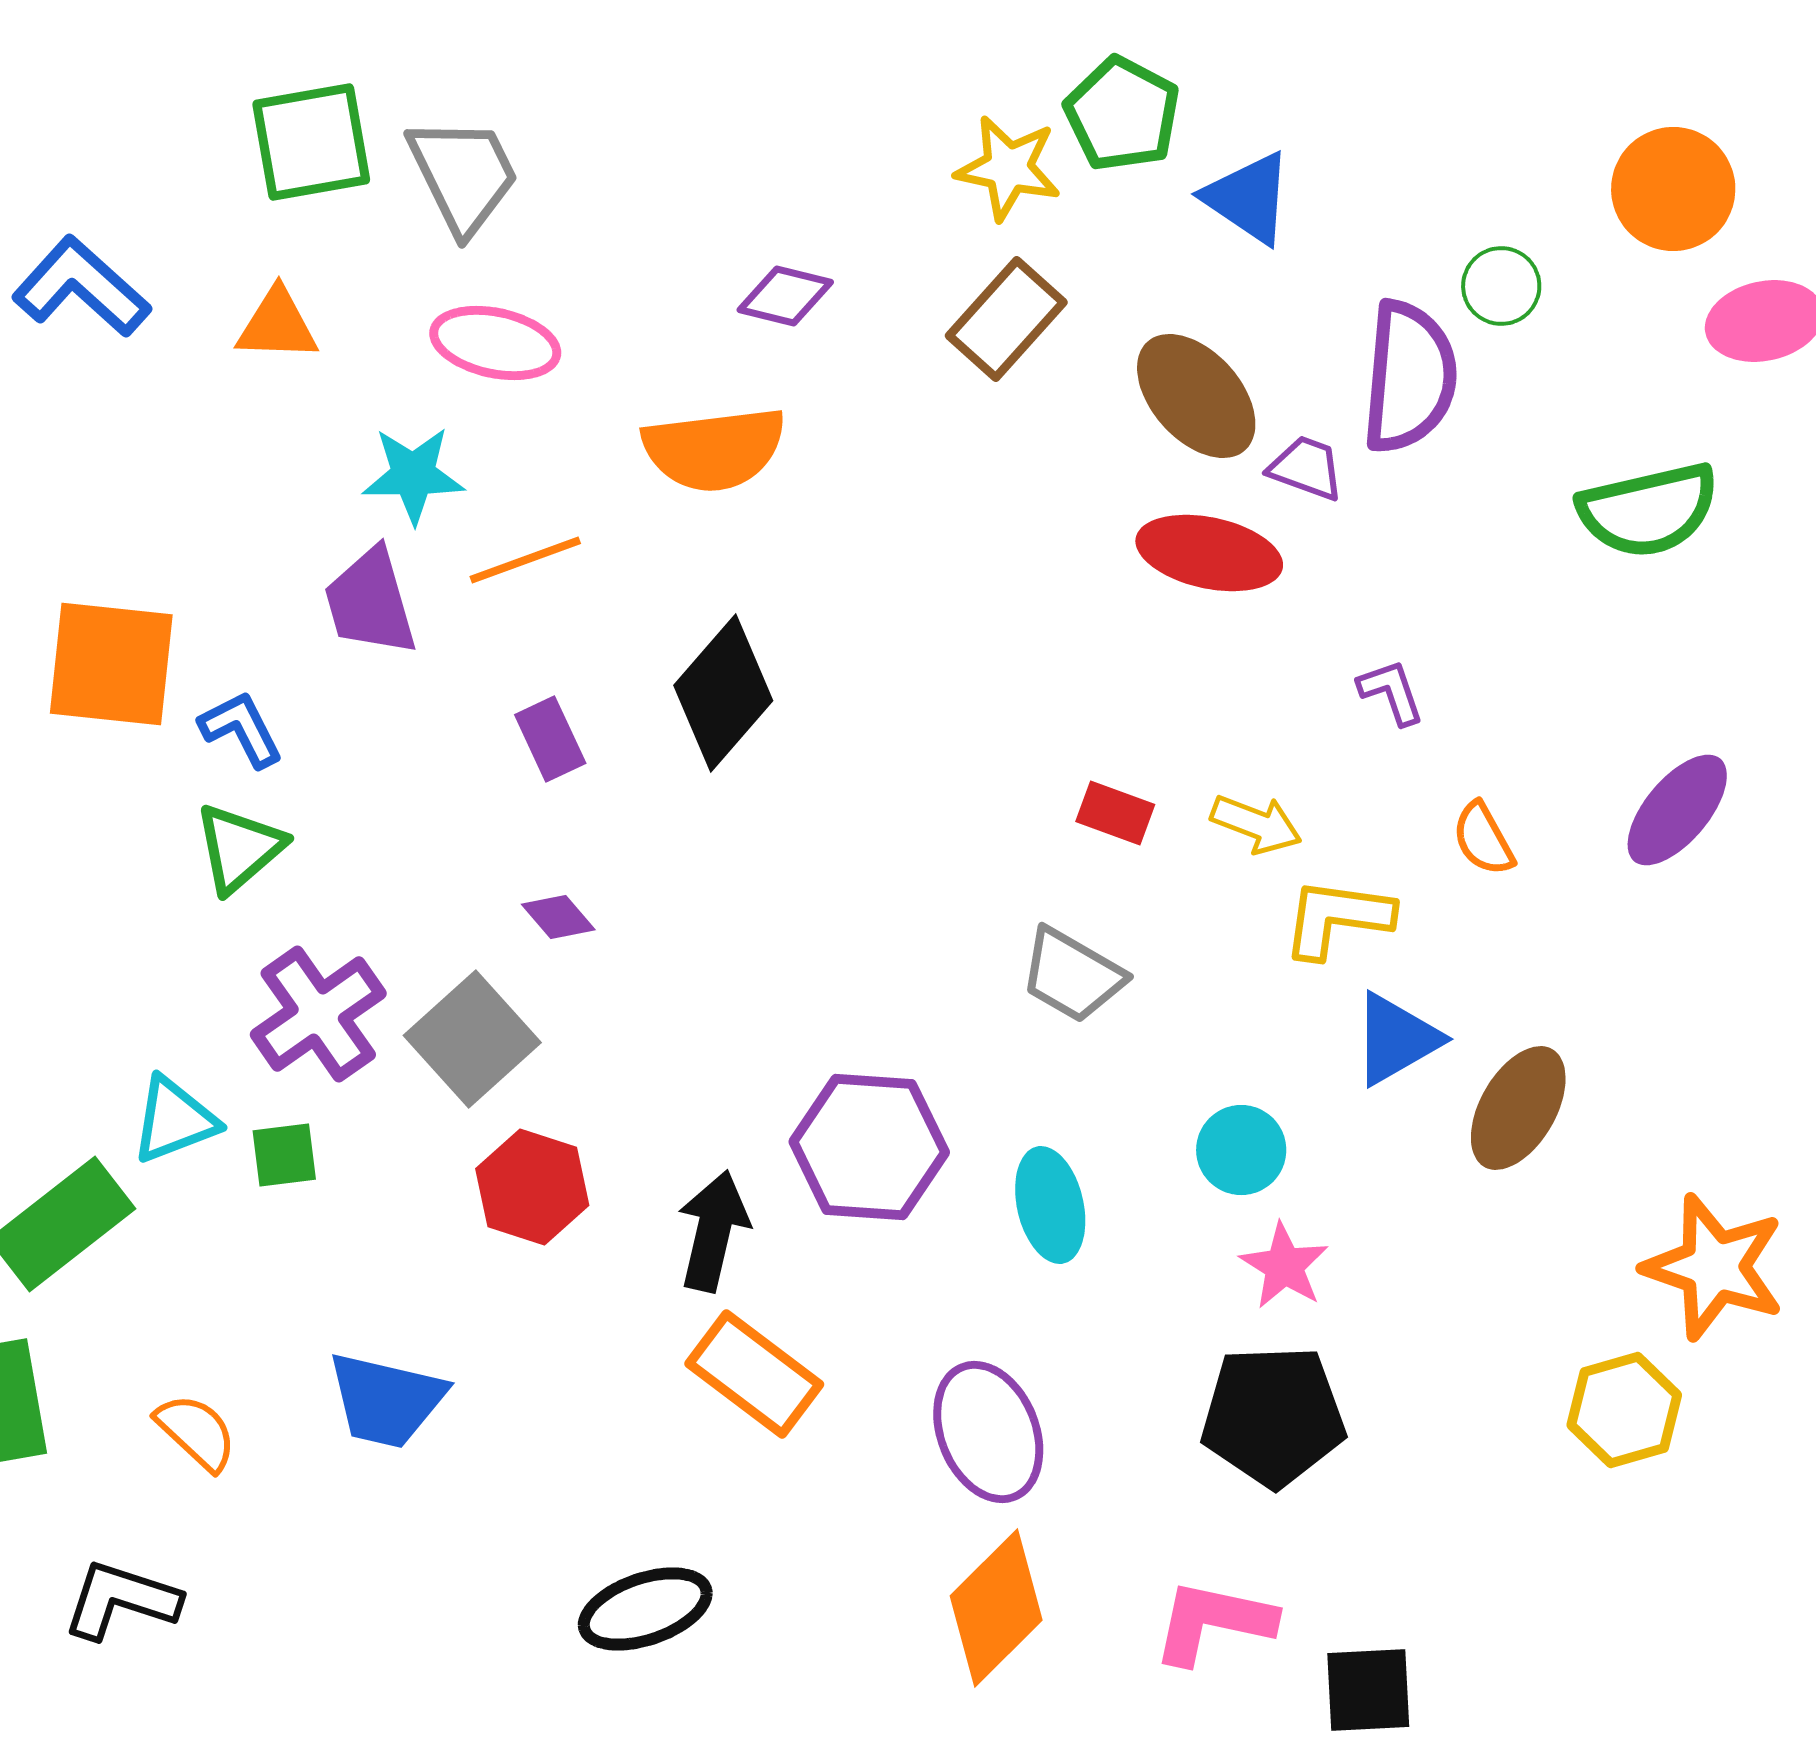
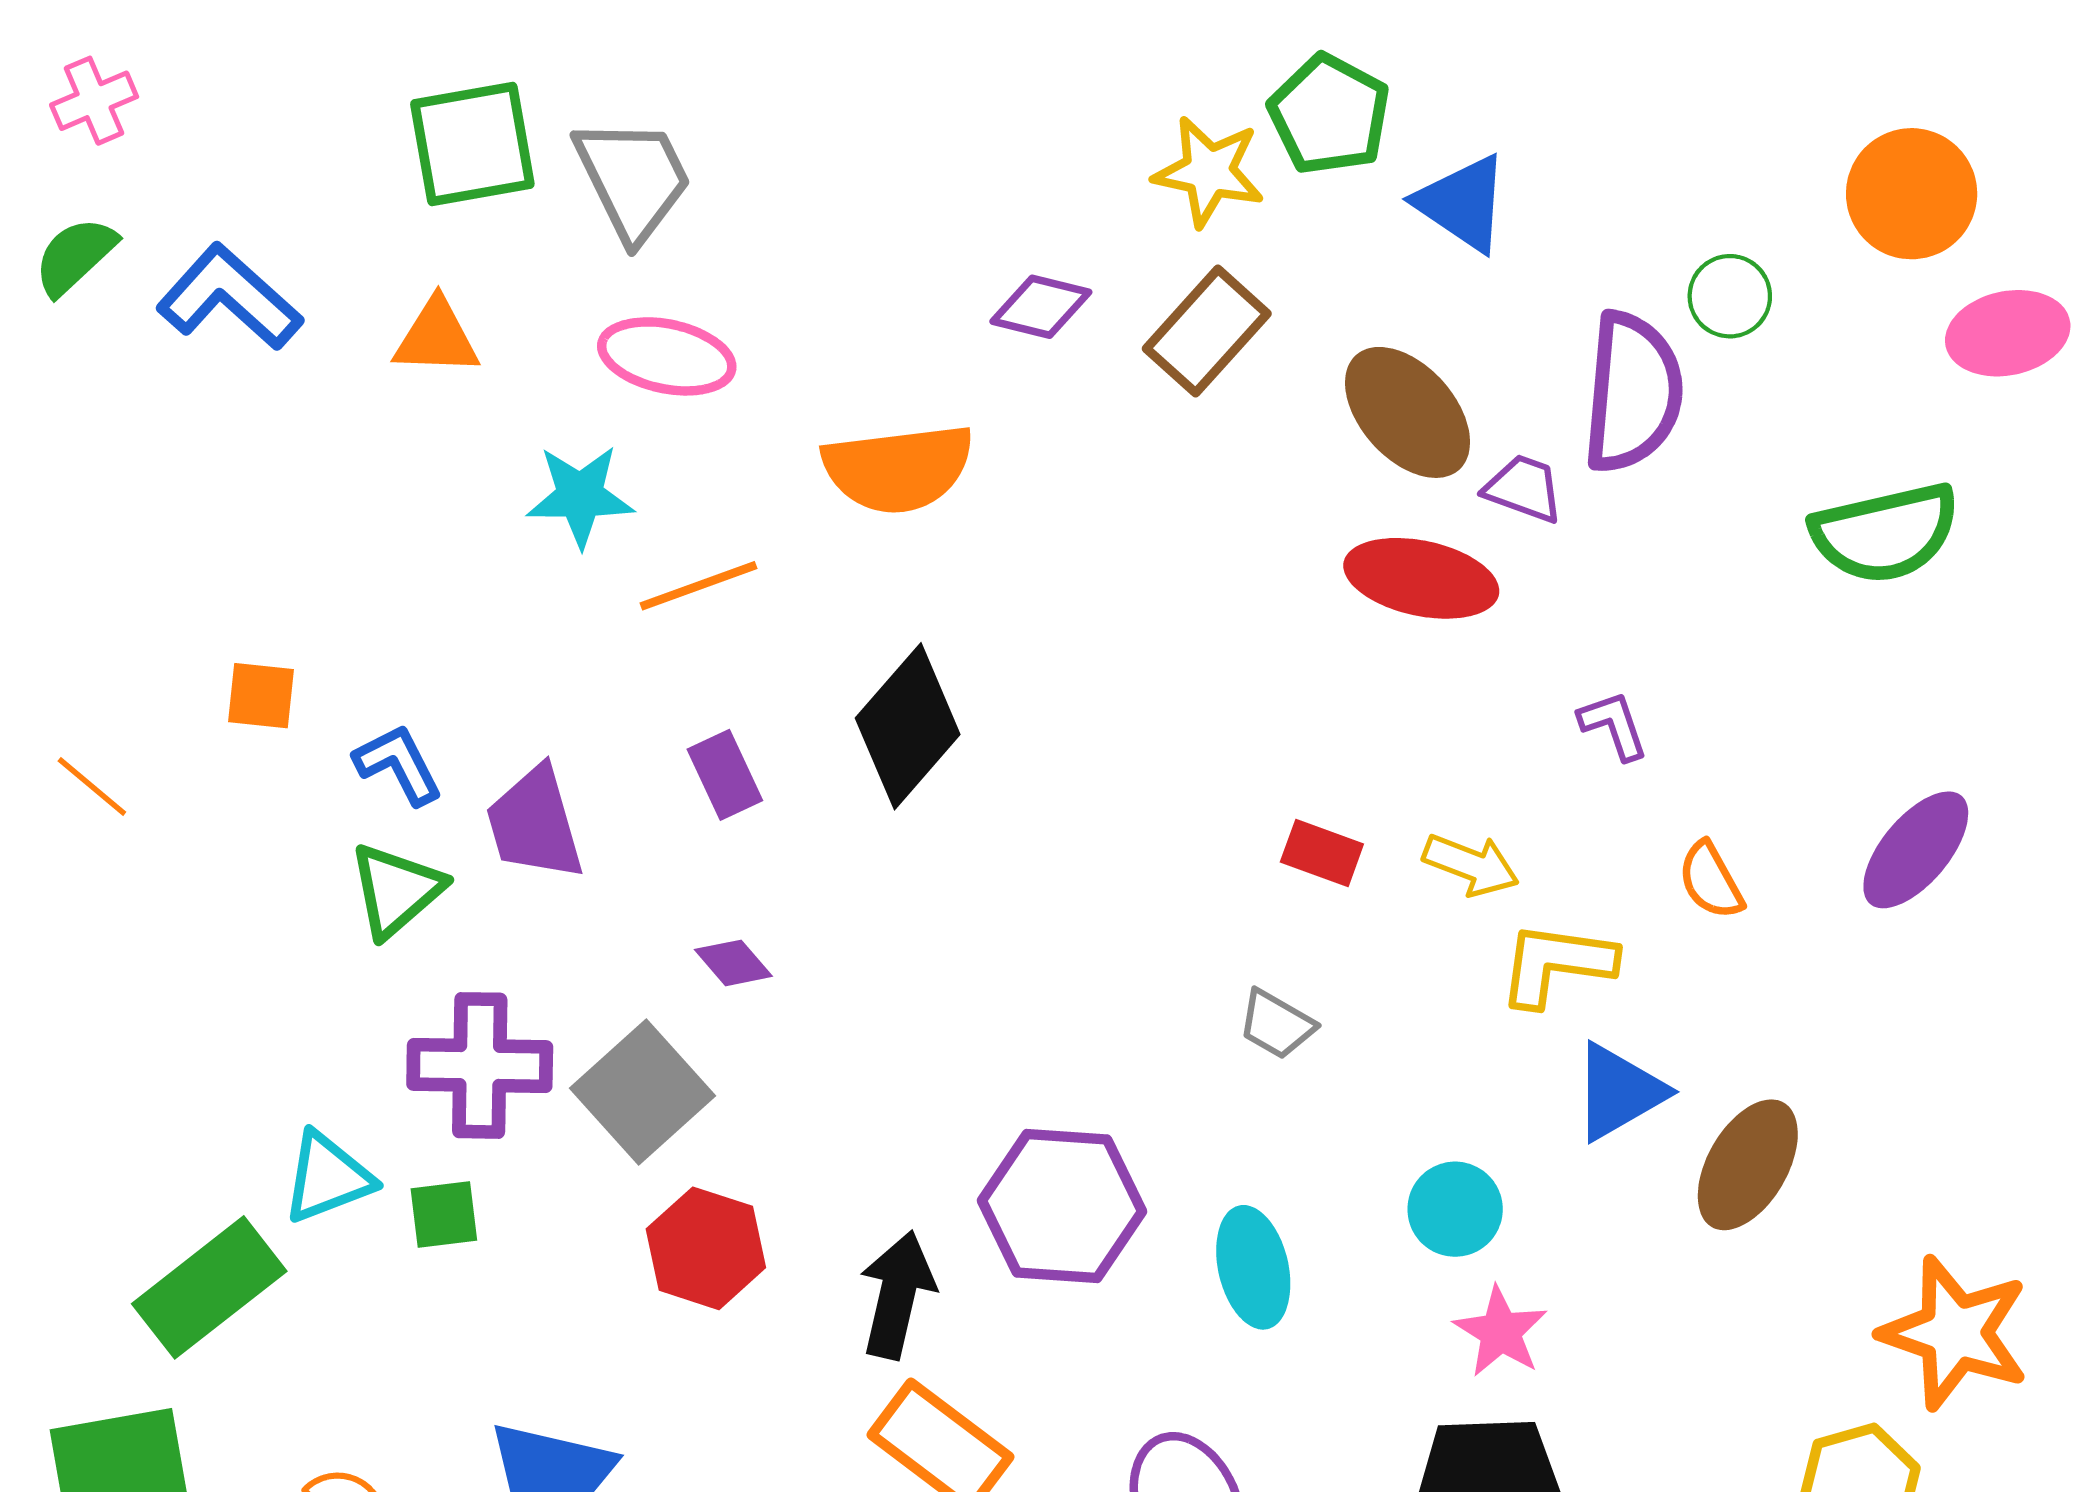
purple diamond: (785, 296) -> (1041, 307), moved
purple trapezoid: (370, 602) -> (535, 823), moved
orange square: (111, 664) -> (261, 696), size x0.5
gray trapezoid: (1072, 975) -> (1276, 1024), size x0.7
purple cross: (318, 1014) -> (480, 1065), turned 36

